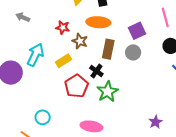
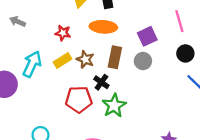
brown star: (80, 41) -> (85, 59), moved
yellow rectangle: (64, 61) -> (63, 61), moved
red pentagon: (76, 86) -> (79, 99), turned 30

